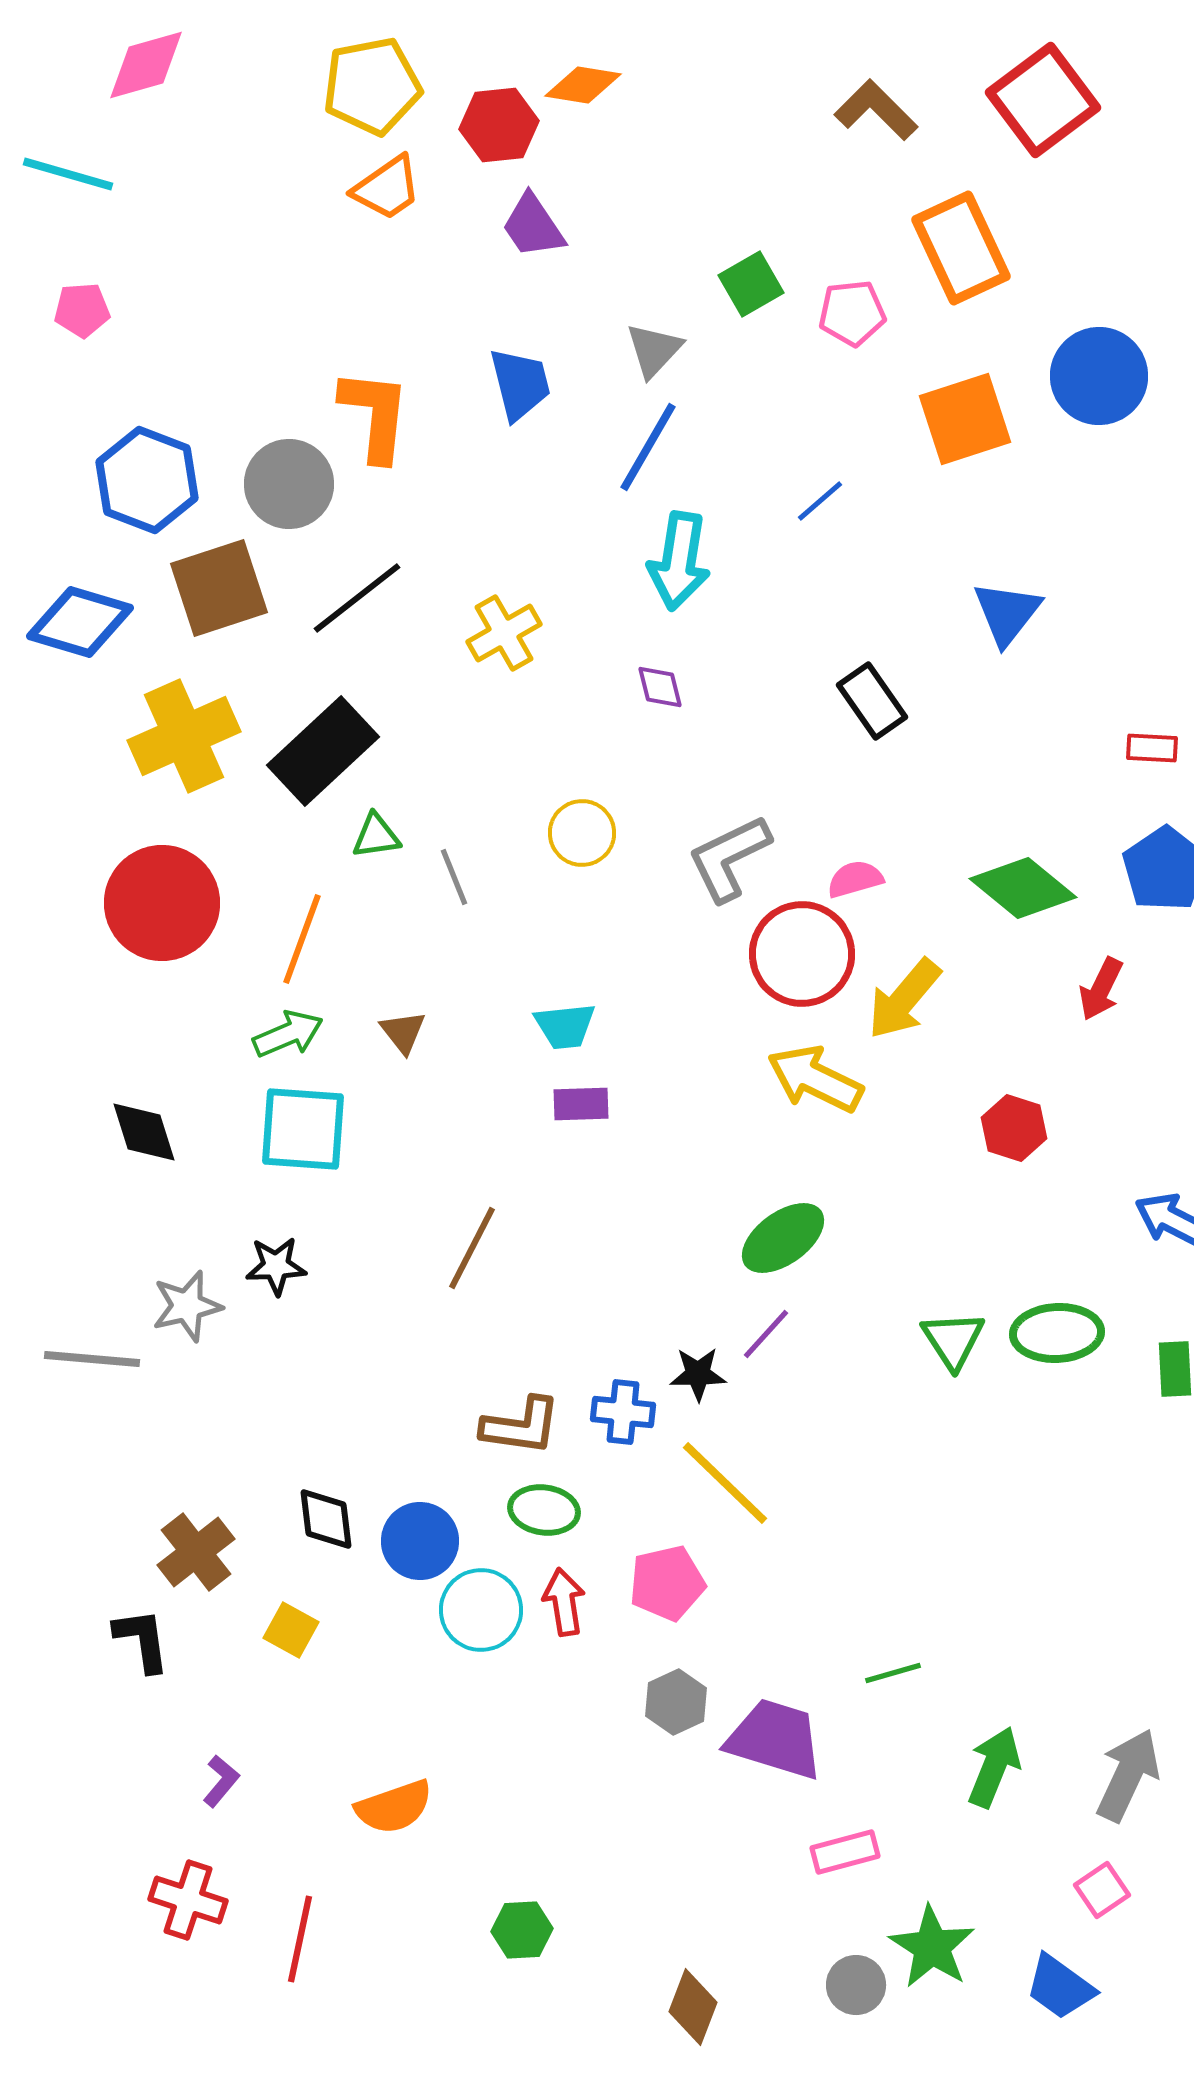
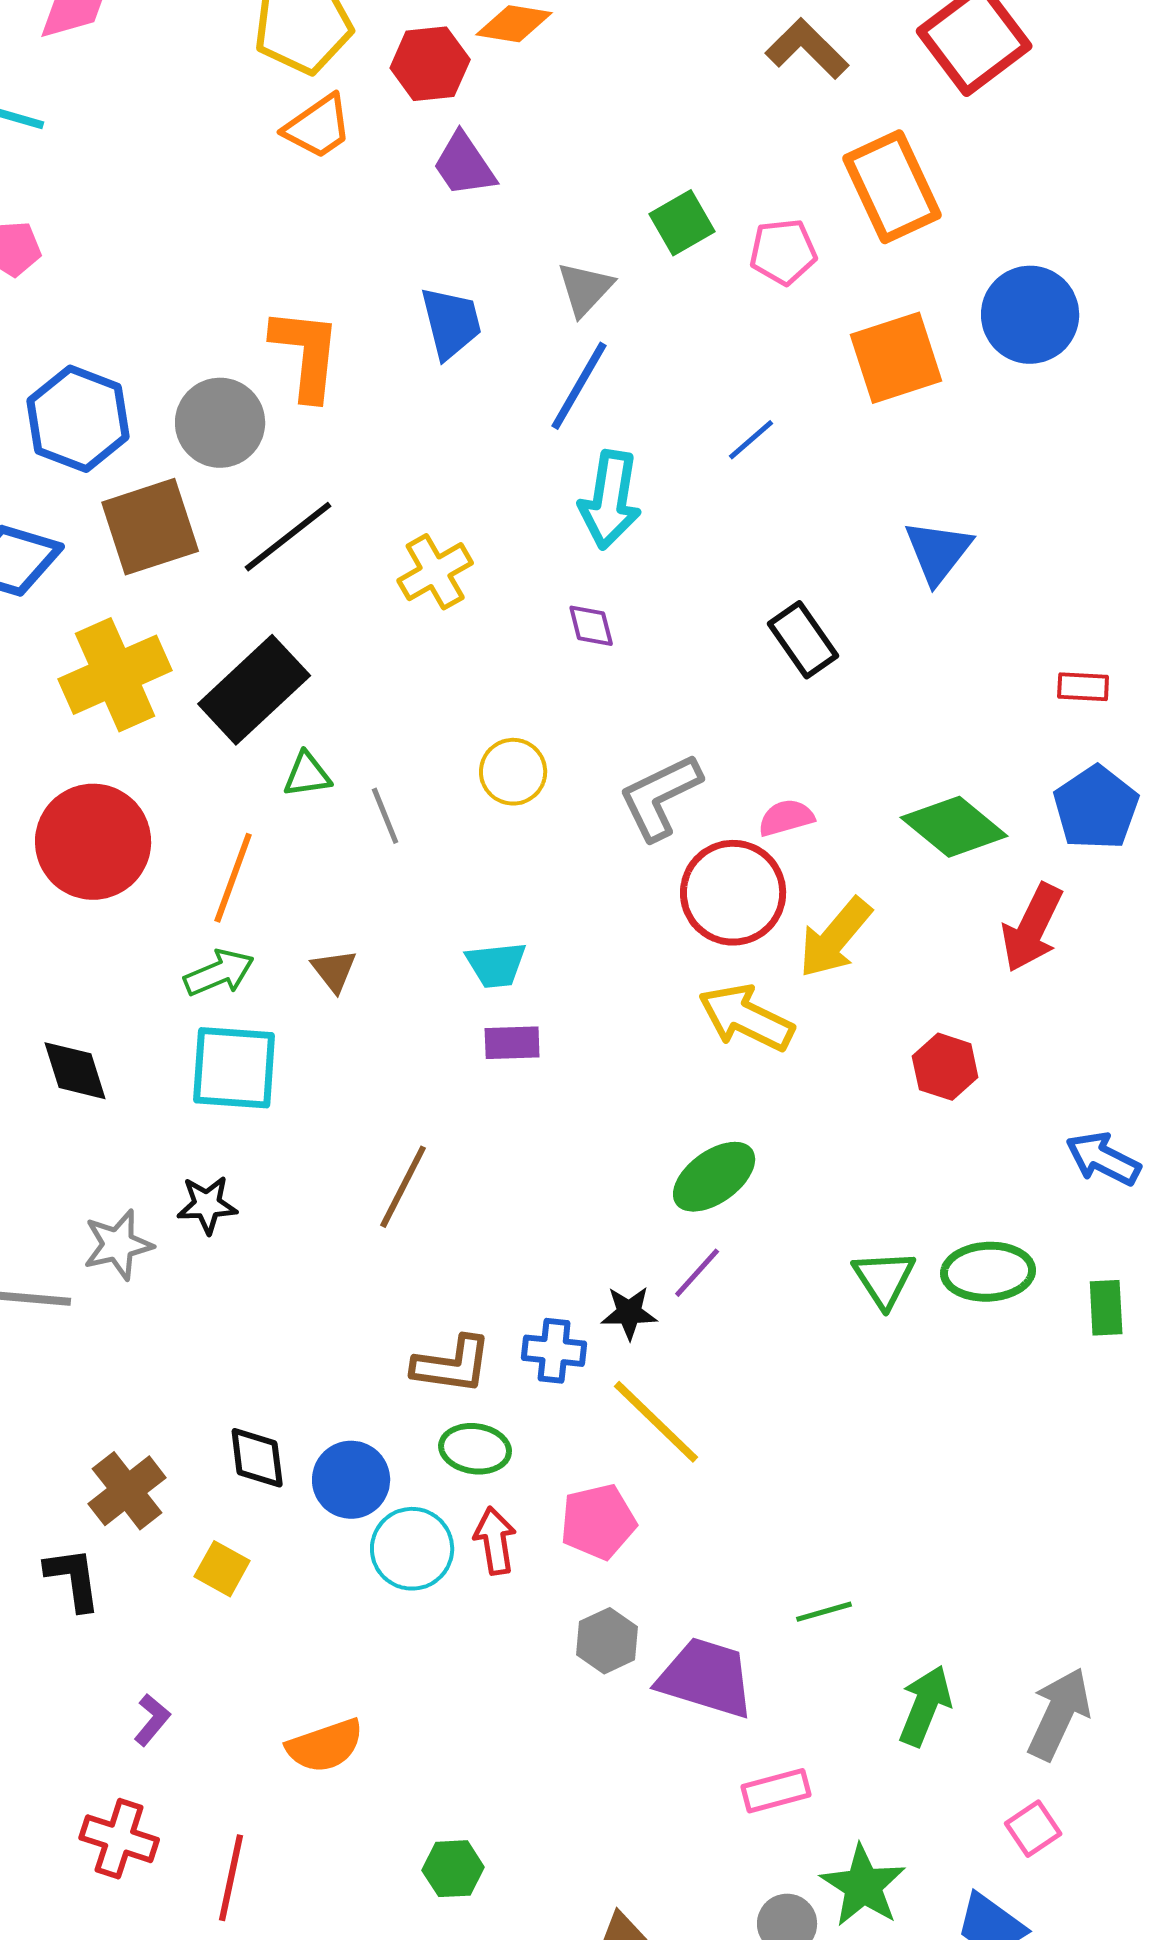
red arrow: (1101, 989) -> (1032, 928), size x1.4

